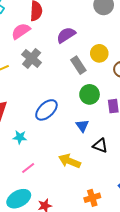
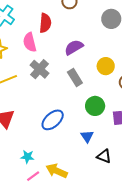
pink semicircle: (21, 31) -> (30, 42), turned -72
gray rectangle: (78, 65) -> (75, 77), moved
cyan star: (20, 137) -> (27, 157), moved
yellow arrow: (70, 161) -> (57, 171), moved

